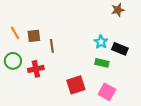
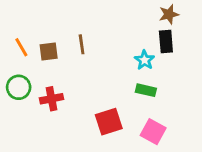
brown line: (52, 46) -> (82, 44), moved
black rectangle: (120, 49) -> (166, 41), moved, turned 63

